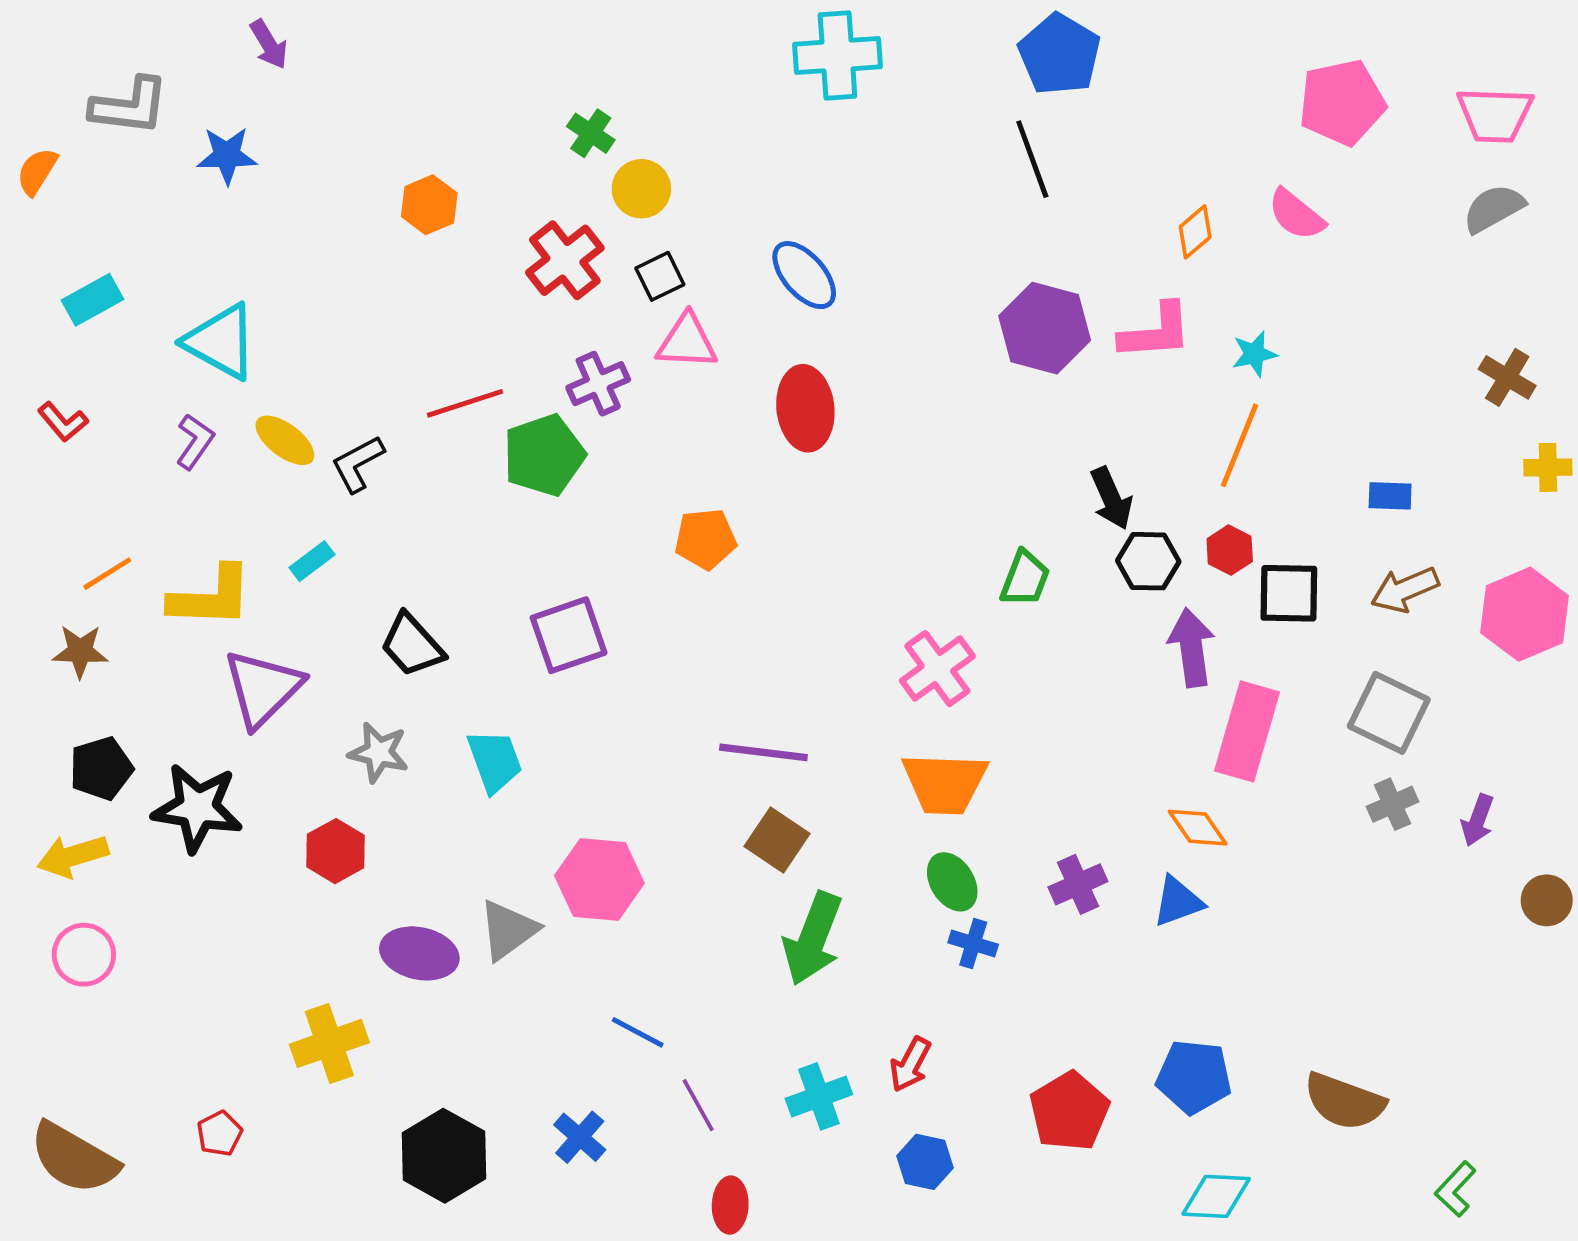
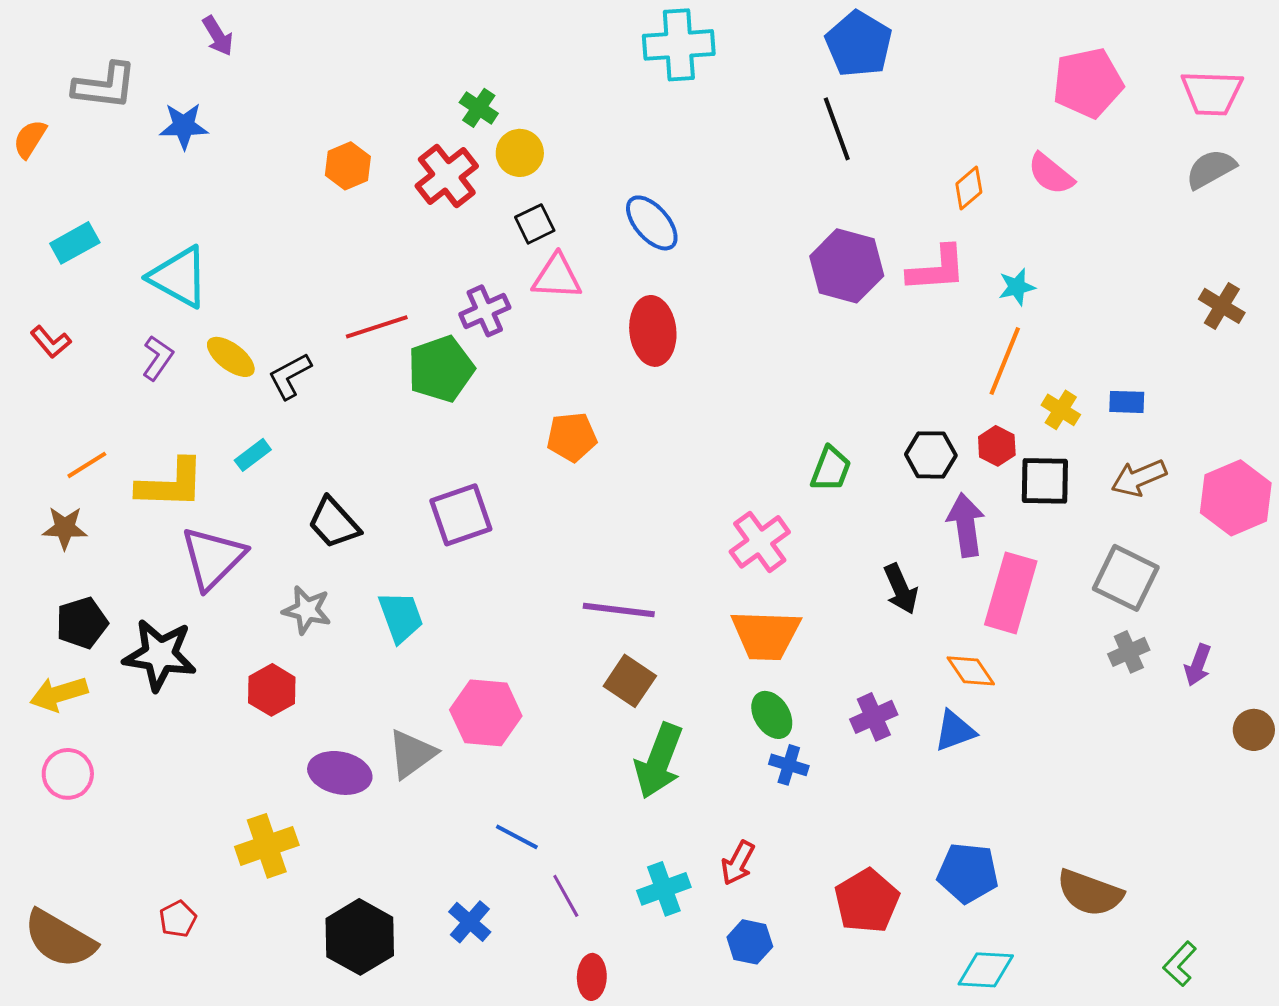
red cross: (565, 260) -> (447, 176), moved
yellow cross: (1548, 467) -> (1061, 410), moved, turned 33
black arrow: (1111, 498) -> (901, 589), moved

